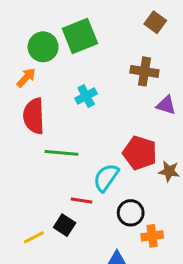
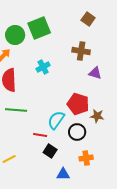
green line: (61, 153) -> (16, 110), moved
black circle: (131, 213) -> (77, 132), moved
black square: (65, 225) -> (50, 151), moved

